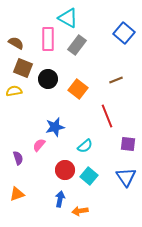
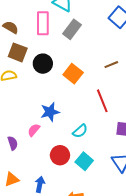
blue arrow: (60, 199) -> (40, 184), moved

